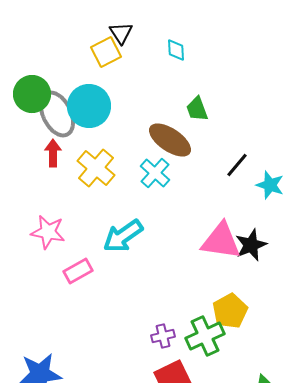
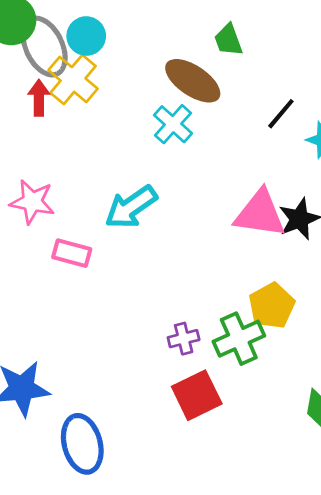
cyan circle: (89, 106) -> (86, 36), size x0.7
yellow cross: (96, 168) -> (73, 79), moved
pink rectangle: (78, 271) -> (72, 253), turned 44

